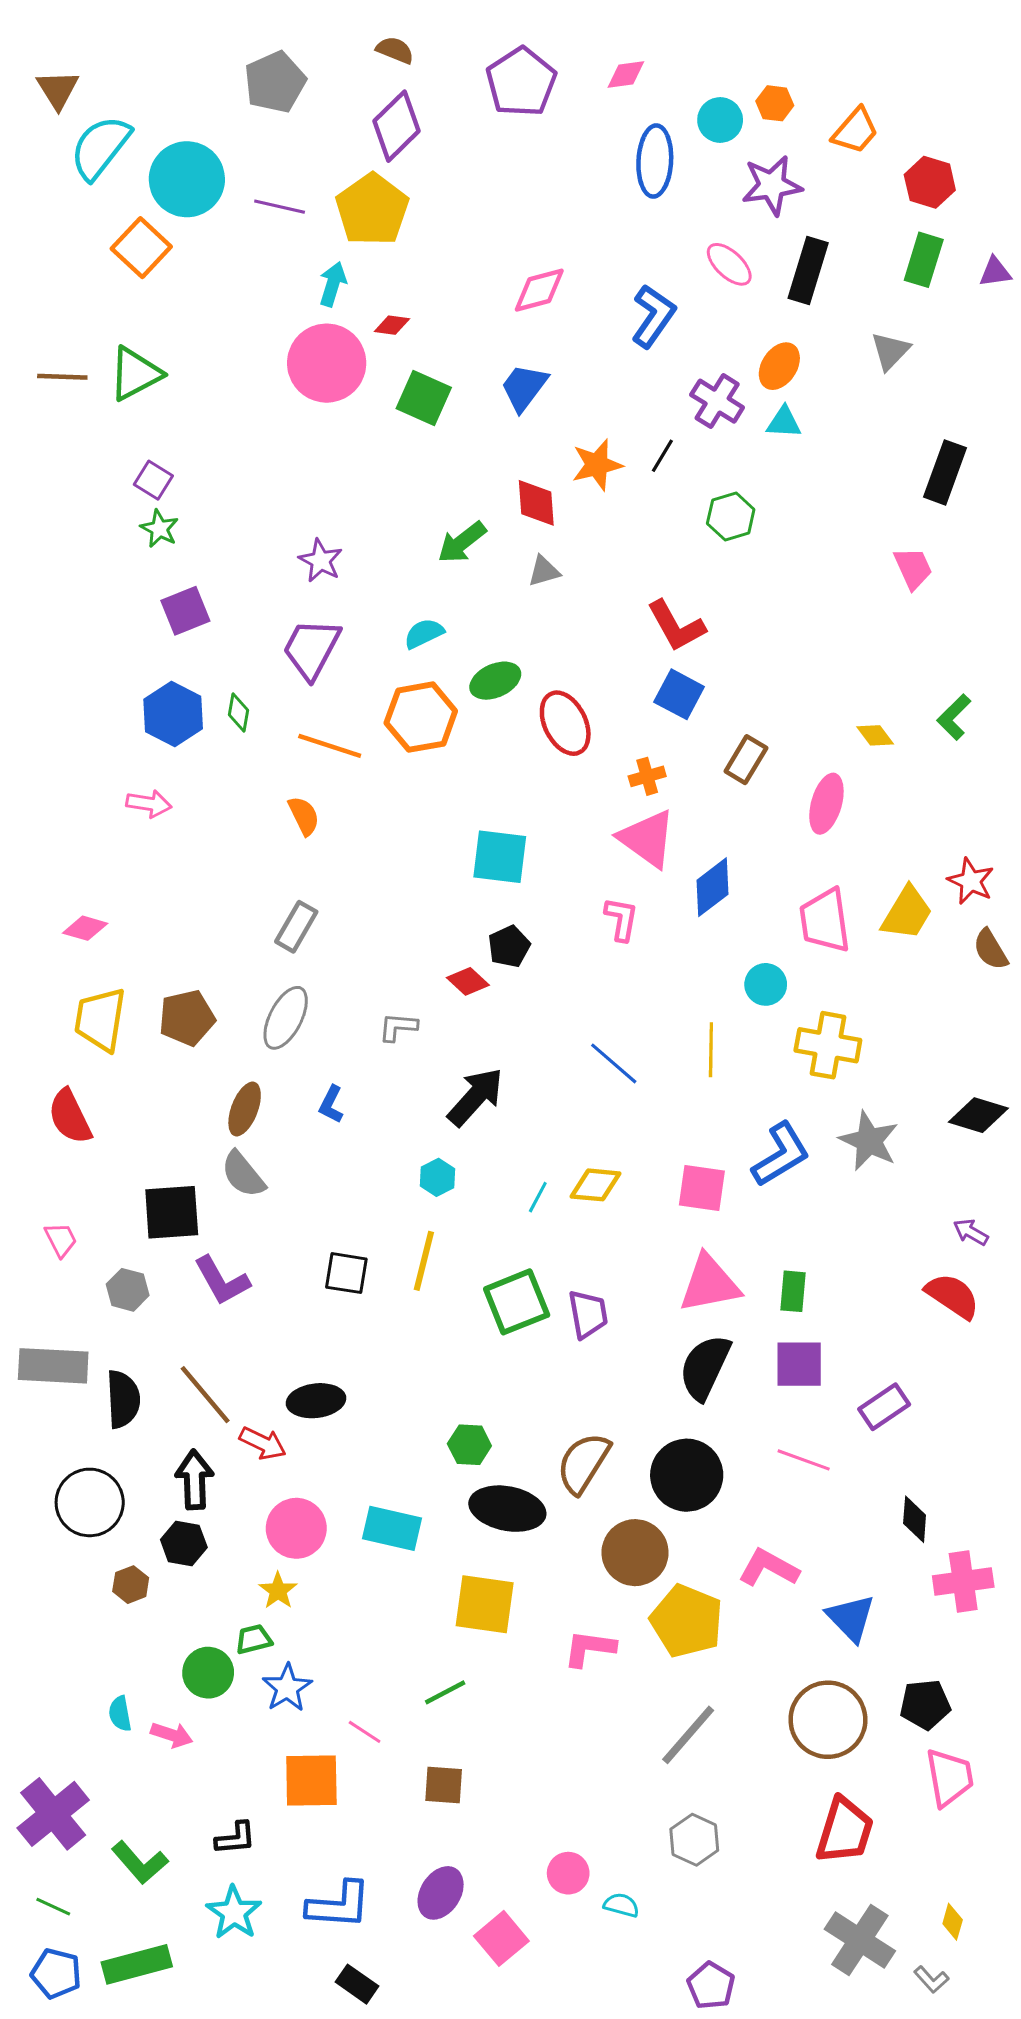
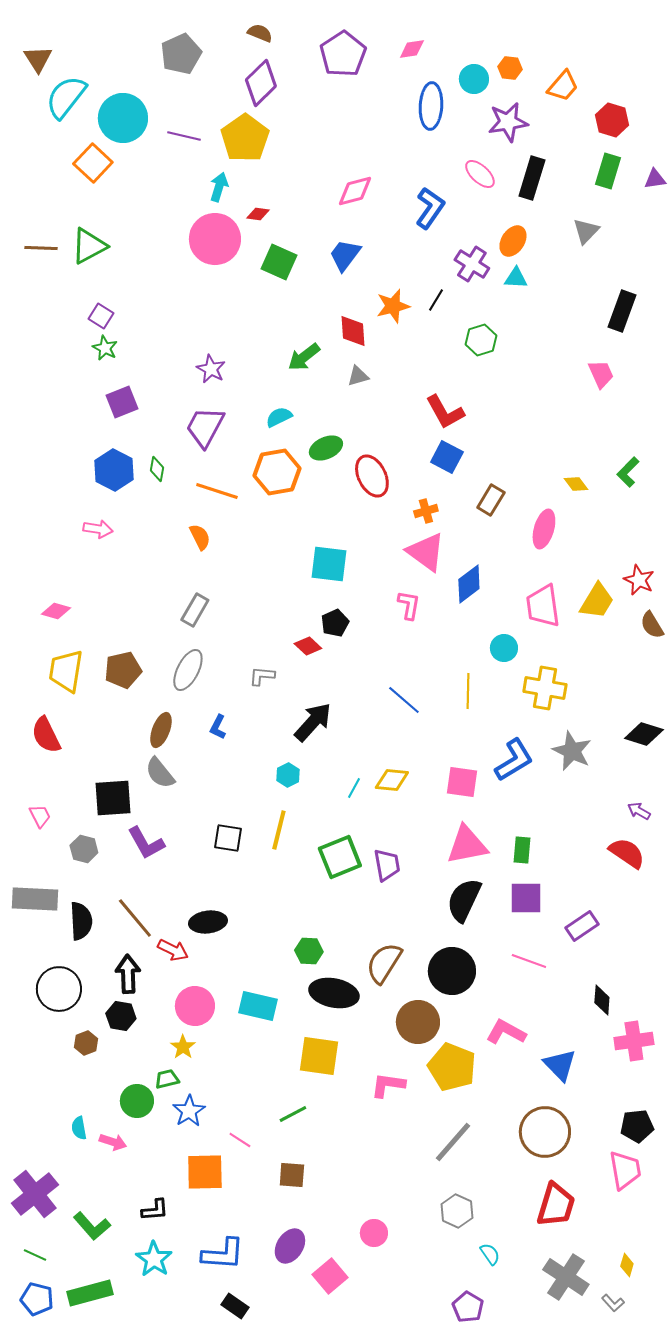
black pentagon: (925, 1705) -> (637, 1126), moved
cyan semicircle: (621, 1905) -> (490, 1254), moved, turned 40

